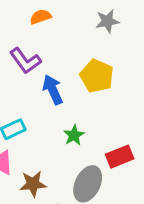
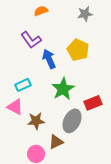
green star: (74, 135) -> (63, 89), size x1.6

